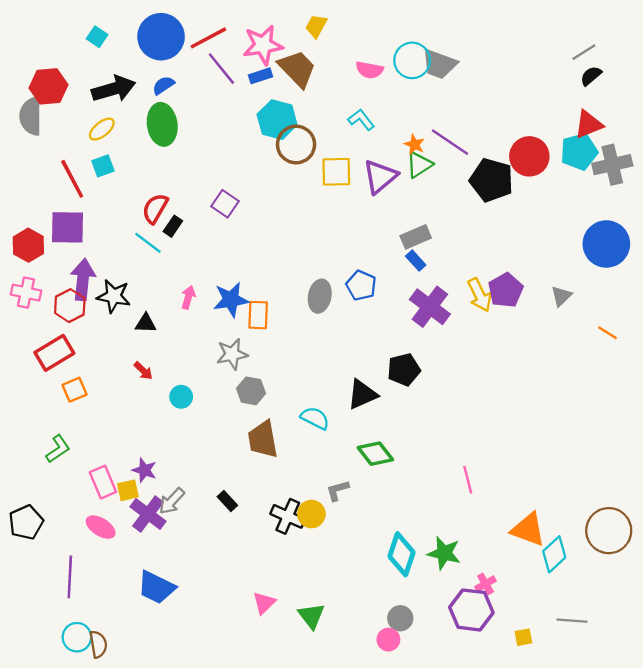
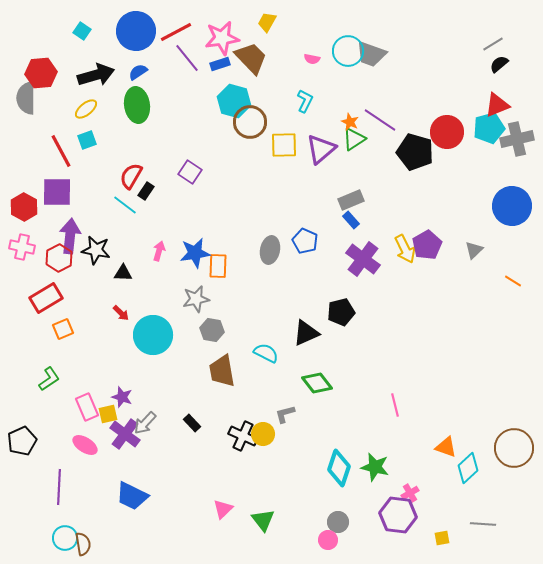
pink semicircle: (369, 70) -> (312, 59), size x0.7
cyan L-shape: (361, 120) -> (305, 101), turned 65
cyan circle: (181, 397) -> (153, 335), size x2.0
orange triangle: (528, 529) -> (446, 447), size x0.7

